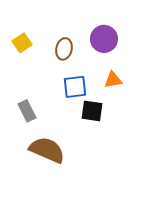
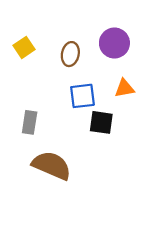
gray rectangle: (27, 111) -> (30, 122), turned 35

